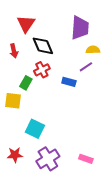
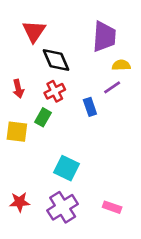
red arrow: (14, 51) -> (18, 89), moved
blue rectangle: (69, 82) -> (90, 107), turned 56
green rectangle: (26, 83) -> (43, 117), moved
cyan square: (35, 129) -> (66, 168), moved

